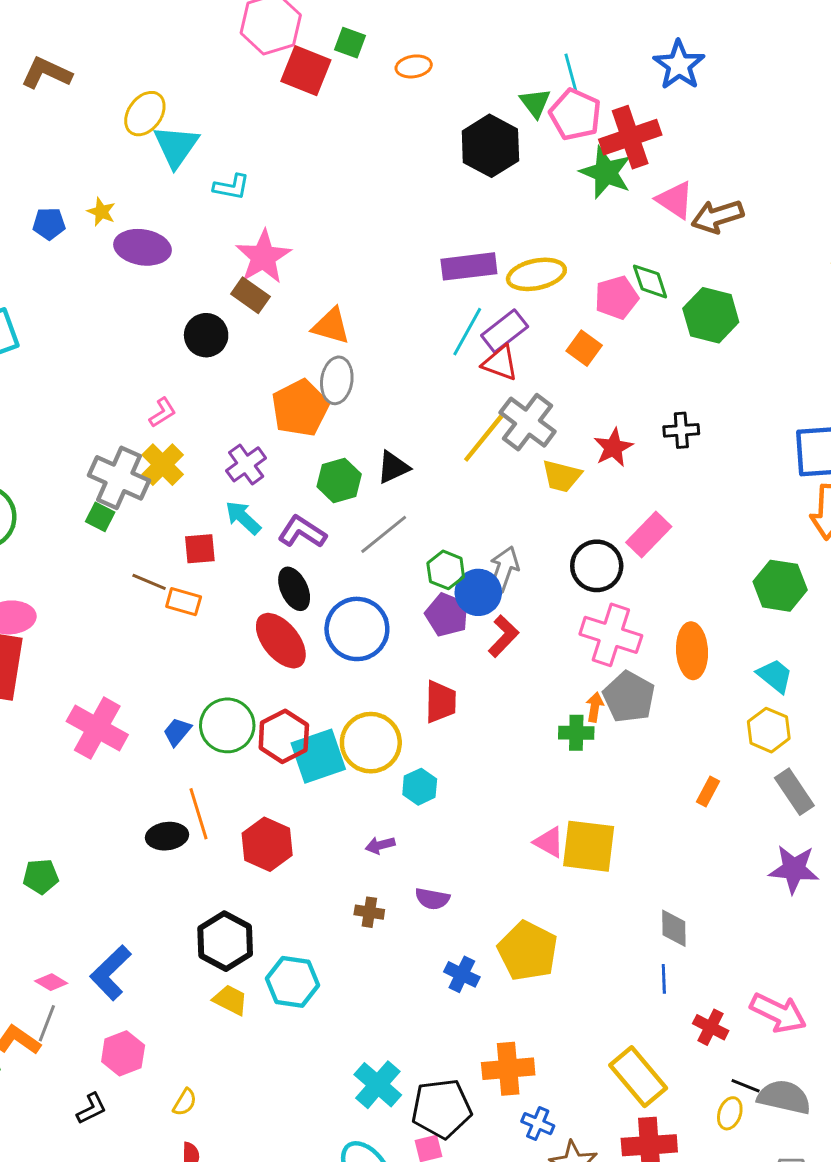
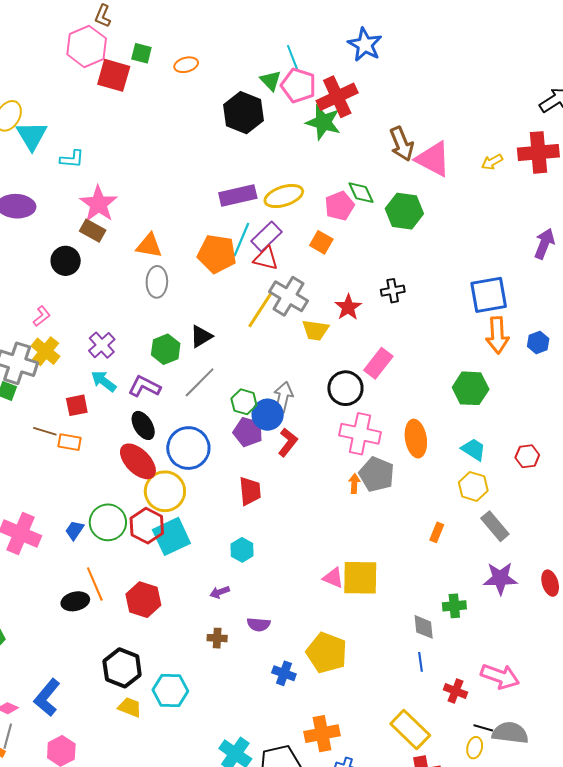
pink triangle: (675, 200) -> (433, 159), moved, size x1.4
brown arrow: (717, 216) -> (402, 144), turned -88
orange pentagon: (300, 408) -> (217, 254), moved, turned -30
green cross: (576, 733) -> (454, 606), moved
yellow circle: (371, 743) -> (165, 491), moved

